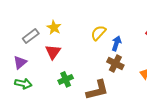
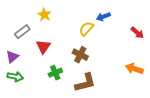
yellow star: (54, 28) -> (44, 15), moved
blue arrow: (116, 43) -> (103, 17), moved, turned -128
brown cross: (115, 64) -> (80, 55), moved

